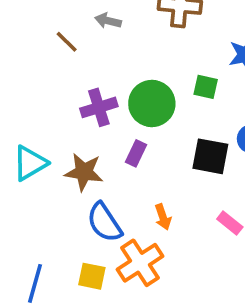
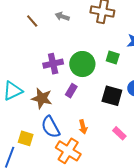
brown line: (67, 42) -> (32, 21), moved
orange cross: (140, 263) -> (68, 151), turned -30
yellow square: (92, 276) -> (26, 138), moved

